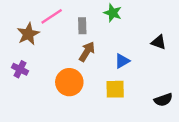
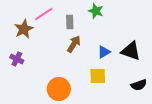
black triangle: (159, 42) -> (131, 51), moved, size x1.5
orange circle: (69, 82) -> (59, 89), moved

